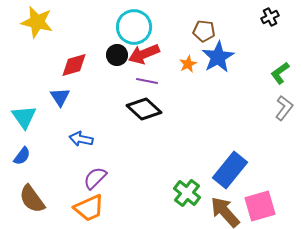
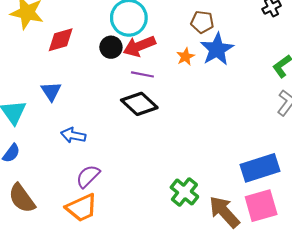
red diamond: (74, 65) -> (61, 40), moved
blue rectangle: (230, 170) -> (260, 168), moved, turned 33

